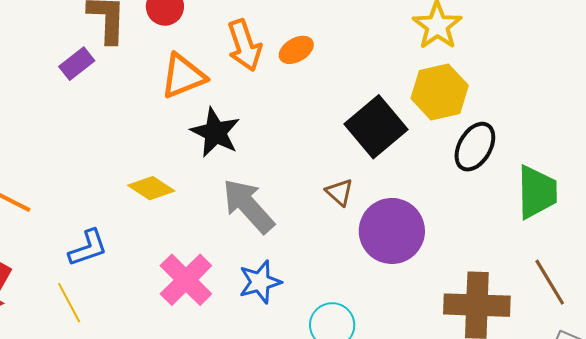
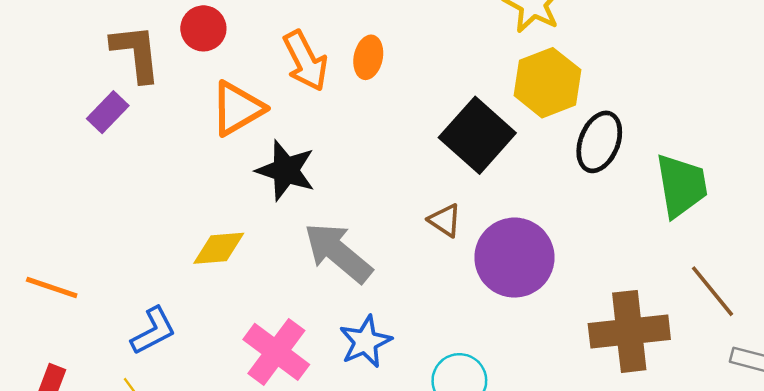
orange ellipse: (296, 50) -> (368, 57), turned -40
yellow diamond: (151, 188) -> (219, 248), turned -30

